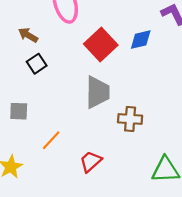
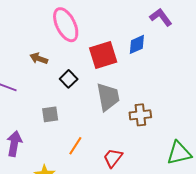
red square: (101, 44) -> (103, 55), turned 36
black square: (37, 64) -> (69, 79), moved
gray square: (19, 111) -> (50, 114), moved

